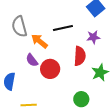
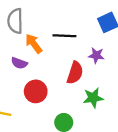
purple semicircle: (32, 60) -> (19, 63), turned -48
red circle: (50, 69) -> (36, 91), moved

